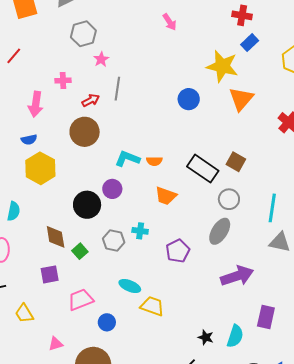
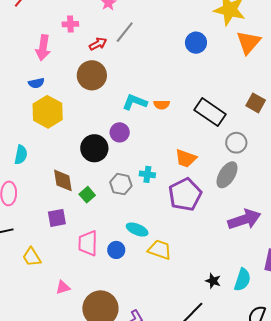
gray line: (117, 89) -> (125, 32), turned 30
brown square: (236, 162) -> (256, 103), moved
orange trapezoid: (166, 196) -> (186, 158), moved
purple pentagon: (178, 251) -> (185, 194), size x1.4
pink trapezoid: (81, 300) -> (88, 243), turned -68
blue circle: (107, 322) -> (116, 250), moved

